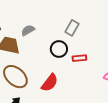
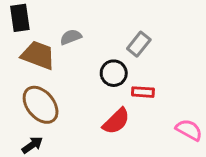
red semicircle: (50, 83) -> (116, 121), moved

